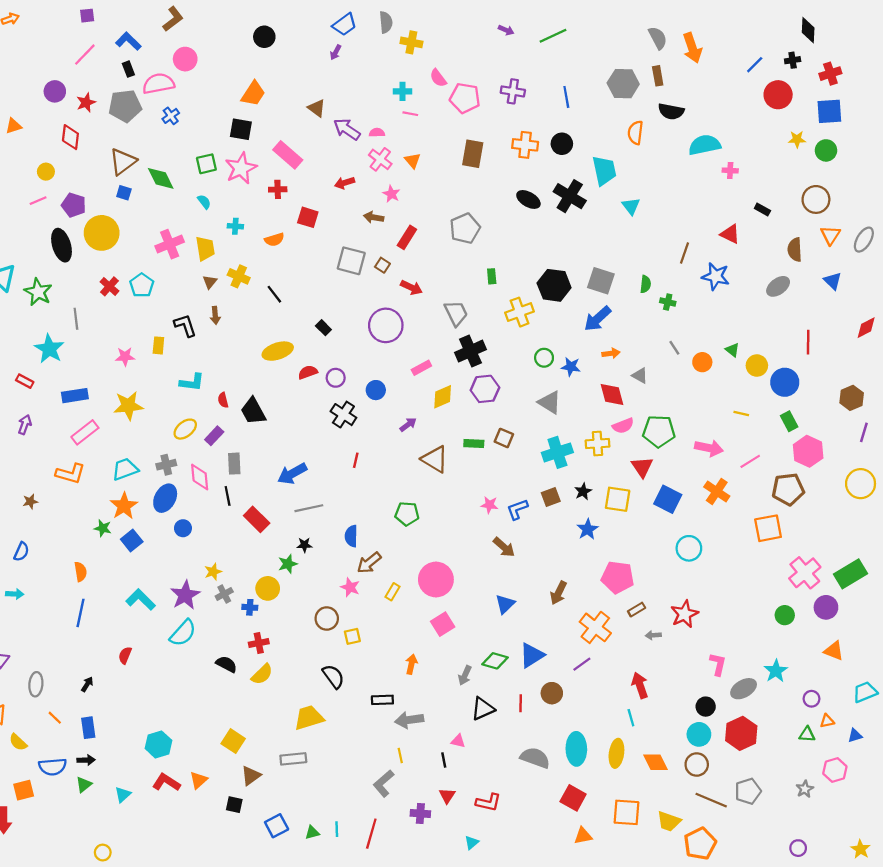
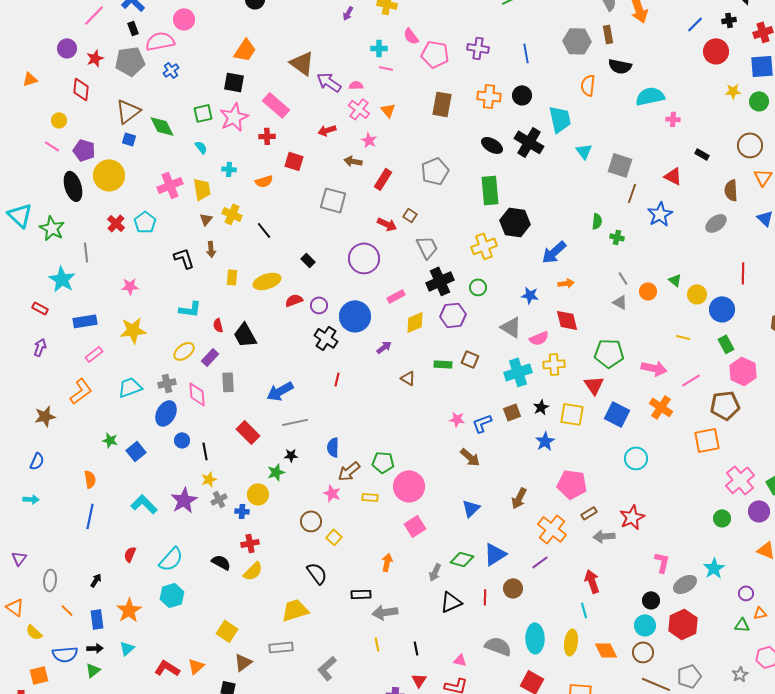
purple arrow: (336, 52) -> (348, 13), moved
brown triangle: (317, 108) -> (302, 63), size x1.5
pink line: (38, 201) -> (52, 146), turned 56
brown square: (382, 265) -> (410, 215), moved
green rectangle: (492, 276) -> (490, 190), moved, size x2.0
blue star: (716, 276) -> (660, 214), turned 30
gray square: (601, 281) -> (620, 165), moved
yellow rectangle: (158, 345) -> (232, 277), moved
green circle: (544, 358) -> (478, 287), moved
gray triangle: (640, 376) -> (620, 302), moved
blue circle: (376, 390) -> (355, 316), size x1.8
pink semicircle: (623, 426) -> (539, 338), moved
pink rectangle: (85, 432) -> (94, 354), size x0.7
brown triangle: (435, 459) -> (408, 378), size x0.6
orange L-shape: (70, 474) -> (81, 391), turned -52
black line: (228, 496) -> (205, 451), moved
brown star: (30, 501) -> (45, 416), size x1.5
orange star: (124, 506) -> (129, 610), moved
green pentagon: (407, 514) -> (383, 462), moved
yellow rectangle: (392, 592) -> (370, 497), turned 63
cyan semicircle: (183, 633) -> (171, 559), moved
gray arrow: (653, 635) -> (604, 536), size x1.5
yellow square: (352, 636) -> (334, 537), turned -35
pink triangle: (458, 741) -> (460, 660), moved
cyan hexagon: (158, 744) -> (172, 595), moved
gray L-shape: (384, 783) -> (327, 668), moved
cyan triangle: (123, 795) -> (127, 648), moved

